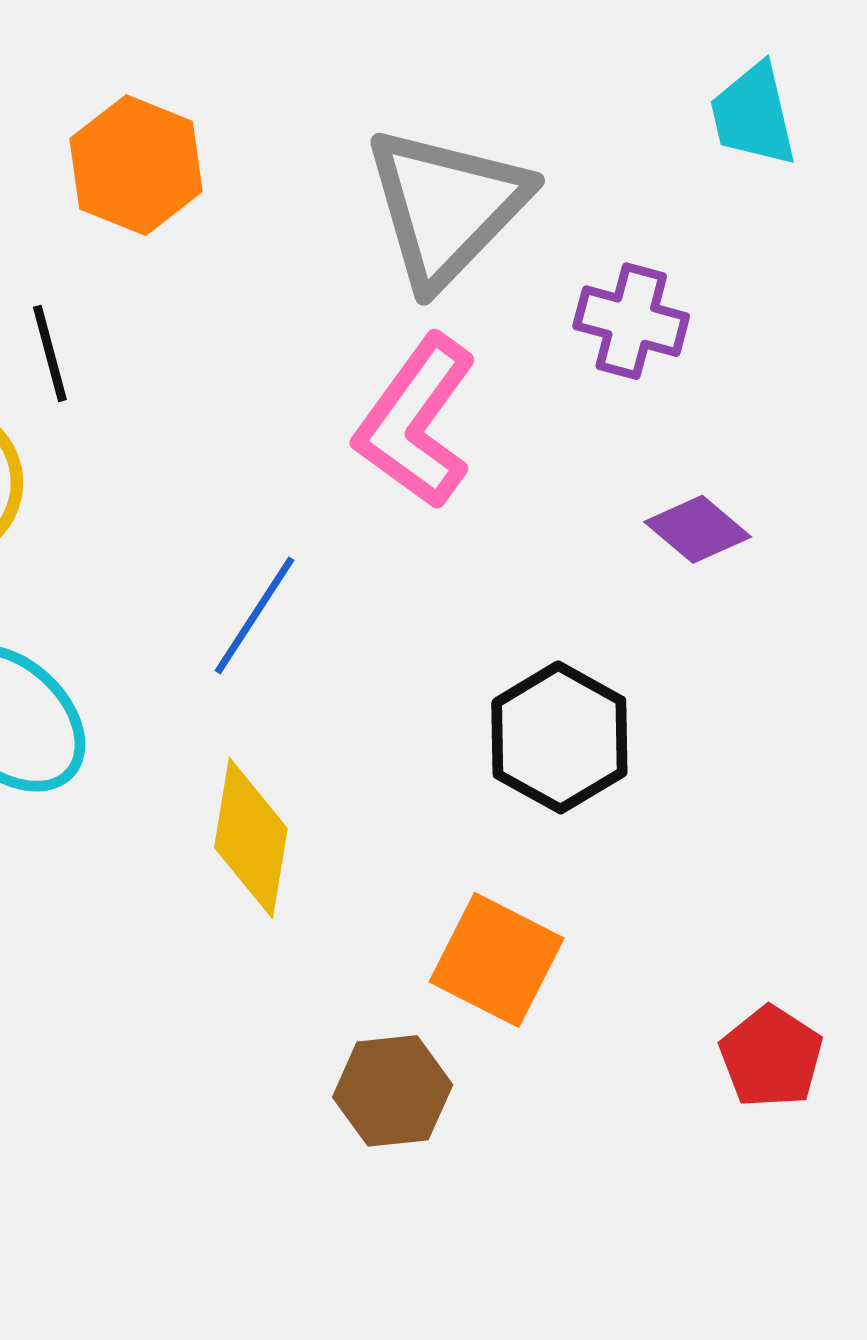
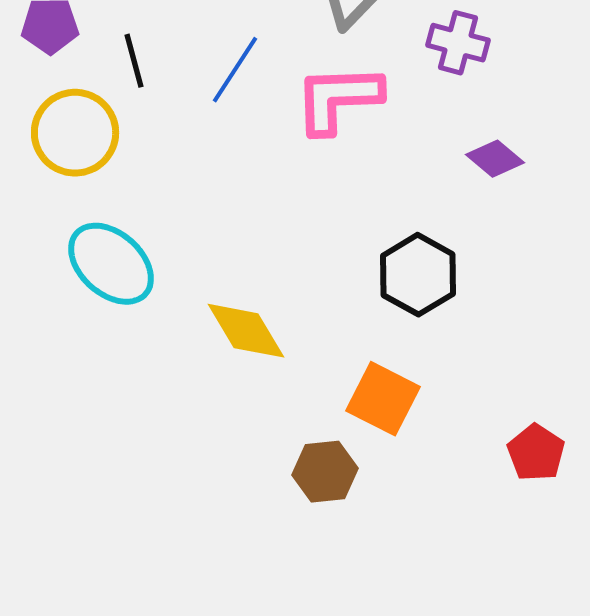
pink L-shape: (416, 422) -> (338, 99), turned 52
blue line: (254, 615) -> (235, 70), moved
yellow diamond: (251, 838) -> (246, 331), turned -40

